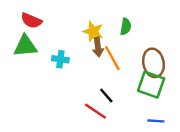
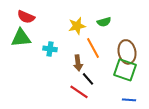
green semicircle: (126, 27) -> (104, 22), turned 64
yellow star: (93, 31) -> (77, 26), turned -30
brown arrow: (98, 47) -> (78, 63), moved

